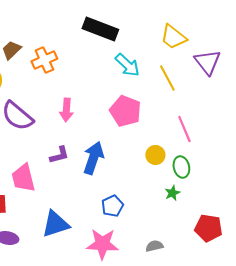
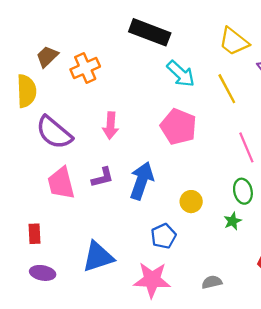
yellow circle: (155, 155) -> (191, 202), moved
pink trapezoid: (23, 178) -> (61, 183), moved

